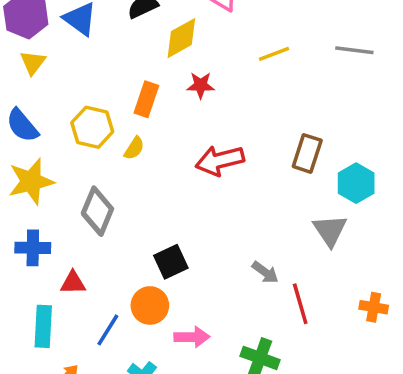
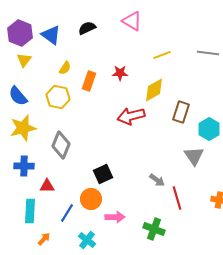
yellow diamond: (181, 38) -> (154, 90), moved
yellow semicircle: (134, 148) -> (65, 68), moved

